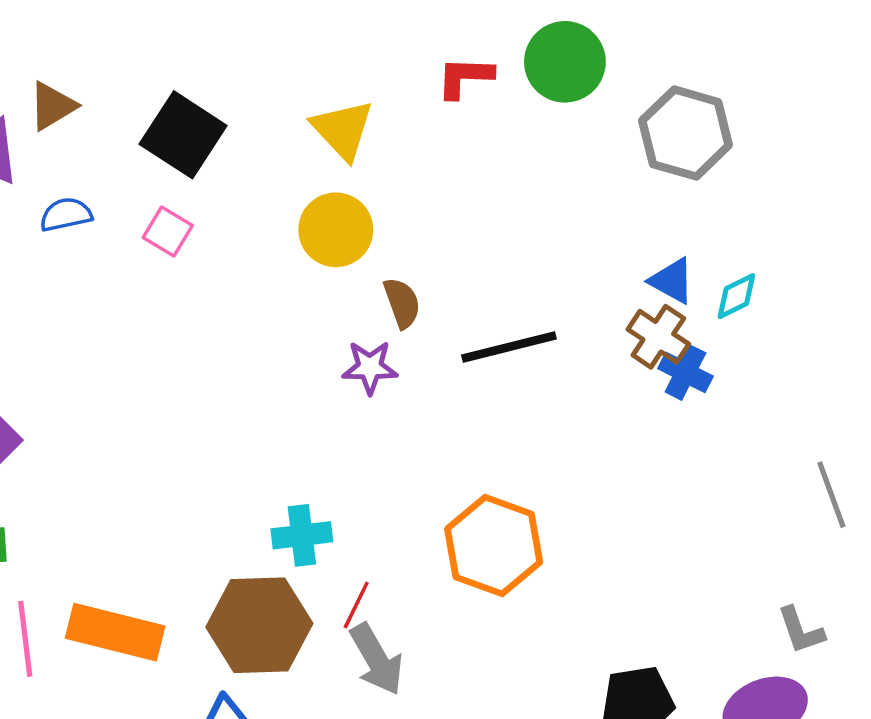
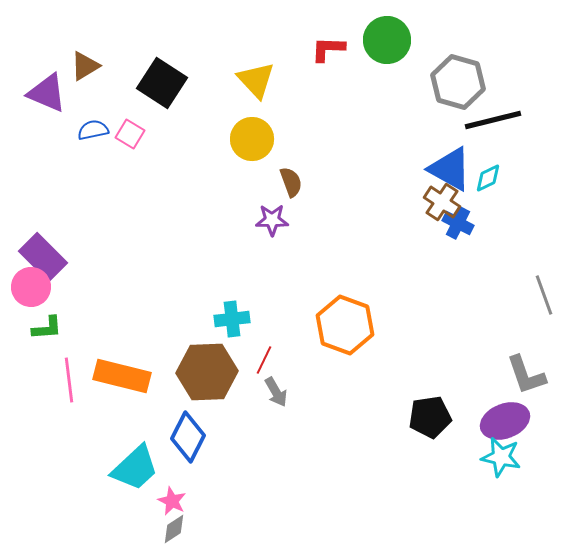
pink square: (168, 232) -> (130, 134), moved
blue triangle: (672, 281) -> (450, 169), size x1.6
black line: (509, 347) -> (493, 120), moved
gray L-shape: (801, 630) -> (526, 375), size x1.4
gray arrow: (377, 659) -> (276, 392), size x0.7

